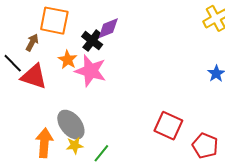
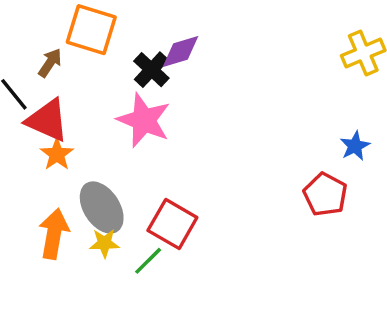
orange star: (68, 60) -> (57, 154), moved
red square: (168, 126) -> (172, 224), moved
red pentagon: (205, 146) -> (325, 195), moved

